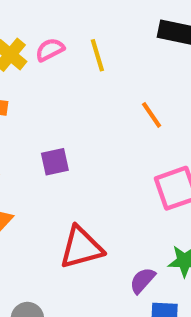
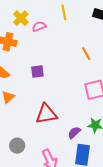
pink semicircle: (50, 50) -> (39, 26), moved
yellow line: (97, 55) -> (64, 12), moved

